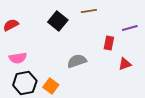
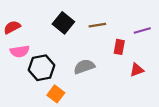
brown line: (89, 11) -> (97, 25), moved
pink semicircle: (18, 58) -> (20, 51), moved
black hexagon: (25, 83) -> (42, 68), moved

